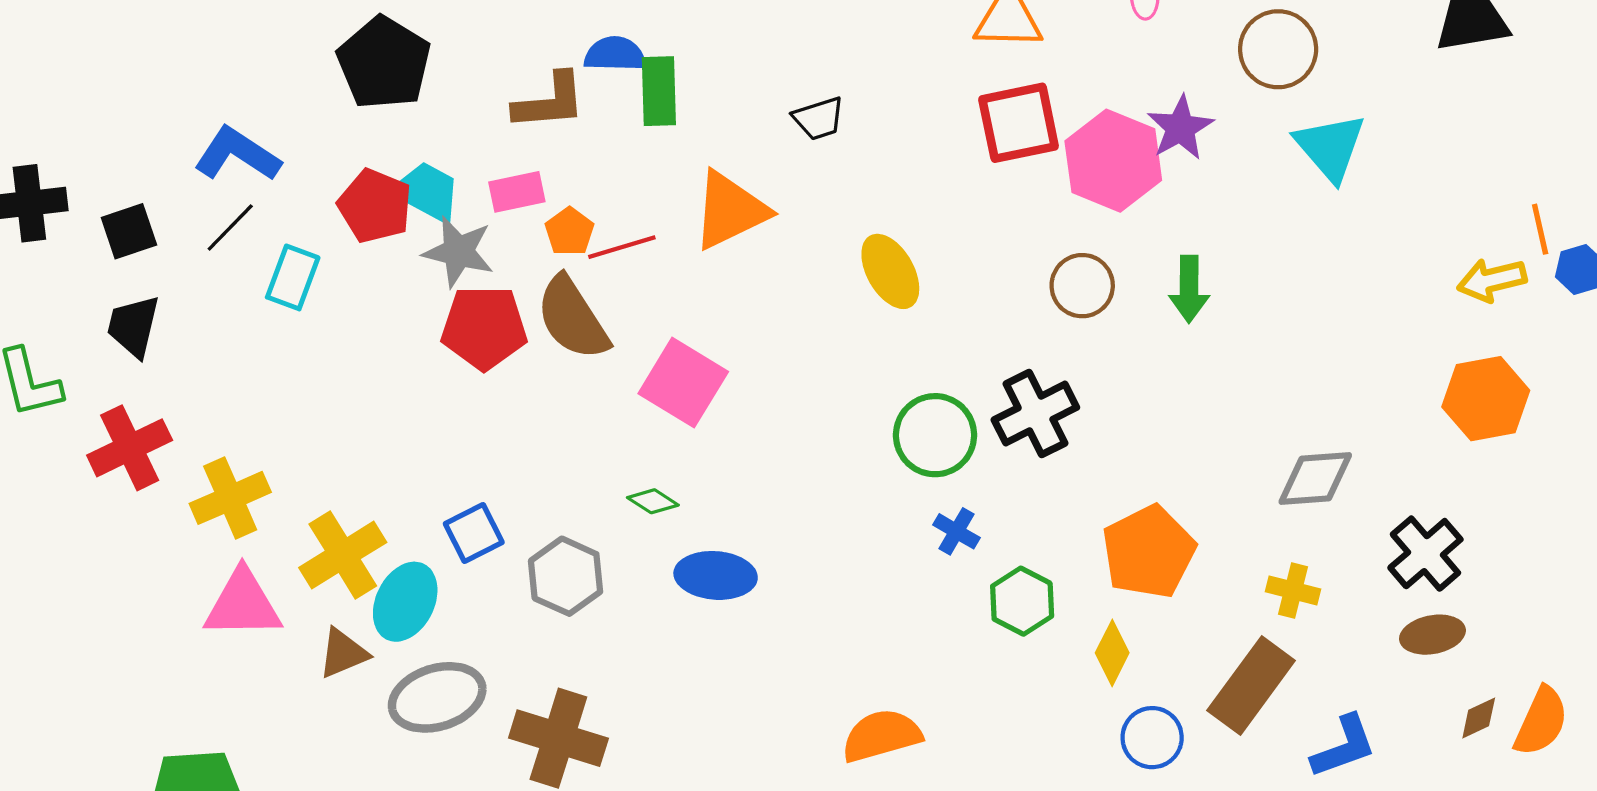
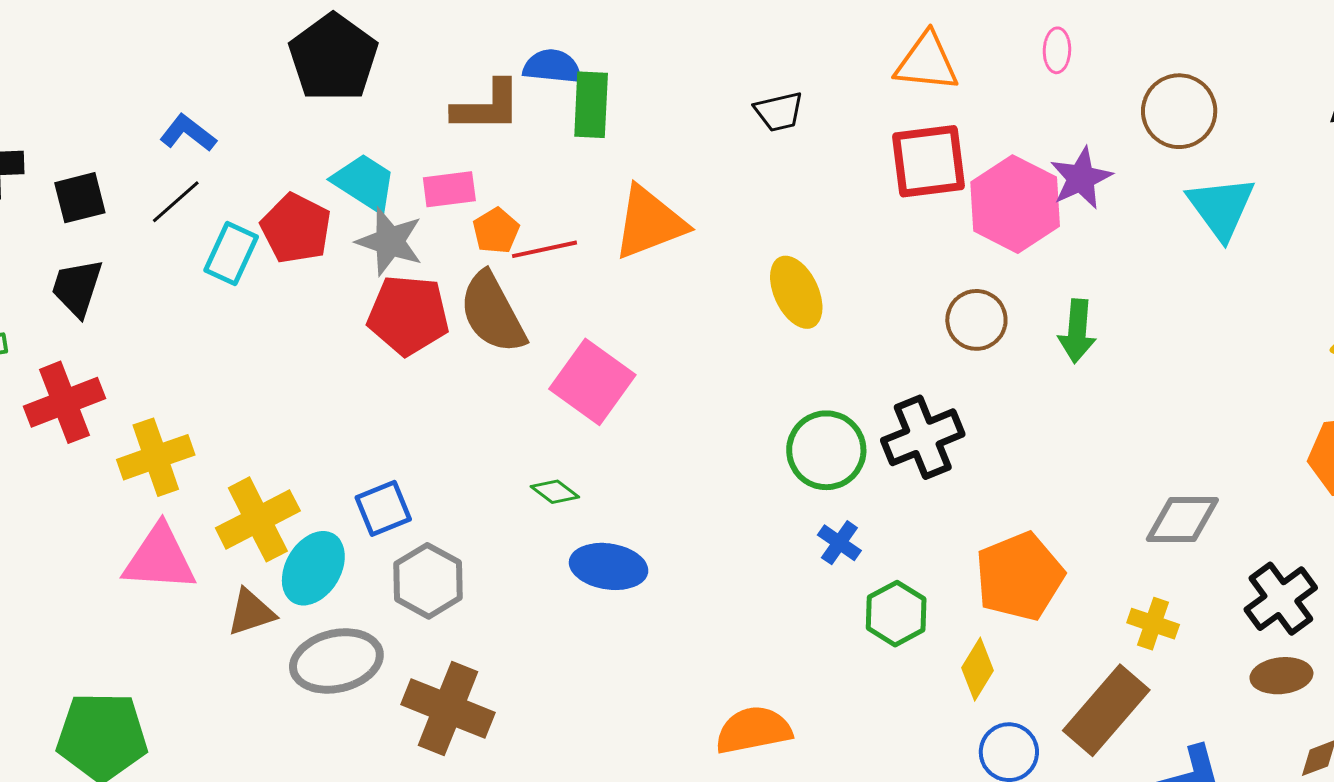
black trapezoid: (819, 118) -> (779, 112), moved
blue L-shape: (237, 154) -> (188, 133), size x0.7
red pentagon: (375, 206) -> (296, 229), moved
gray hexagon: (566, 576) -> (428, 581), moved

